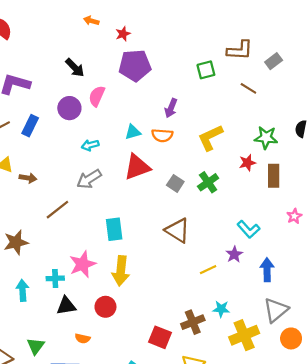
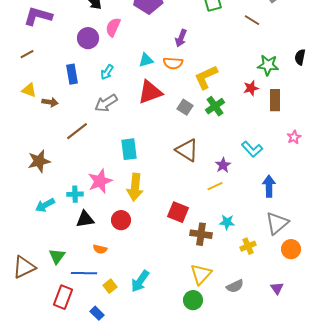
blue rectangle: (30, 126) -> (72, 74), moved, turned -36
yellow L-shape: (210, 138) -> (206, 77), moved
cyan arrow: (90, 145) -> (107, 72), turned -42
purple star: (234, 254) -> (223, 165), moved
cyan arrow: (22, 290) -> (45, 205), turned -114
brown cross: (193, 322) -> (201, 234), turned 30
yellow cross: (244, 335) -> (248, 246), size x0.6
red square: (160, 337) -> (178, 212), moved

